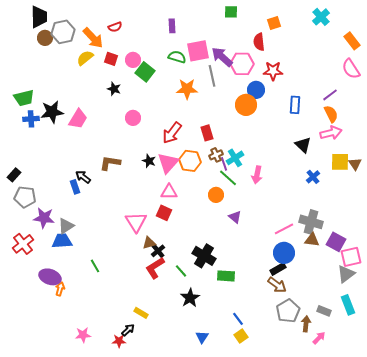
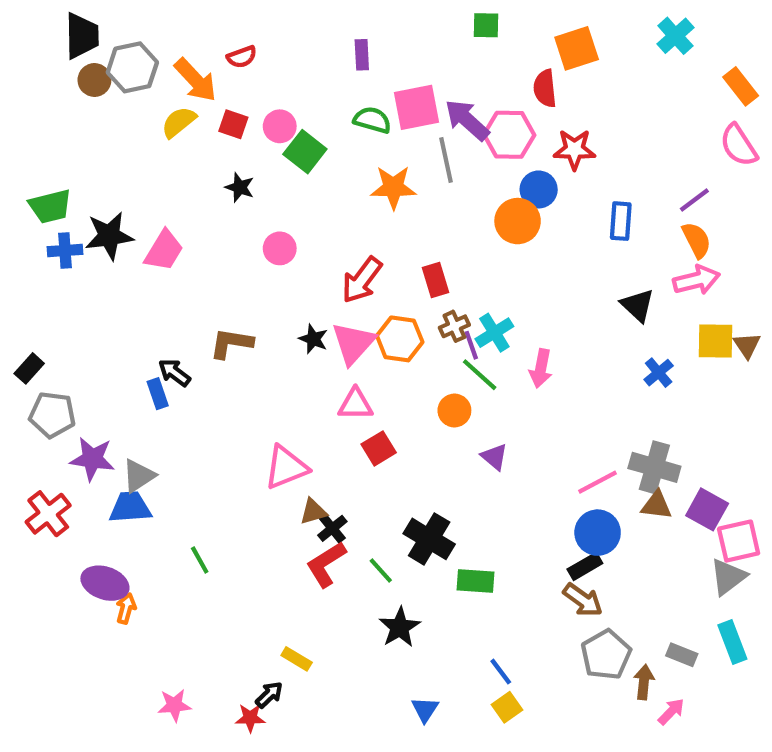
orange square: (274, 23) -> (577, 48), size x1.5
red square: (164, 213) -> (379, 448), moved, turned 35
pink triangle: (136, 222) -> (286, 467), turned 40

